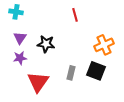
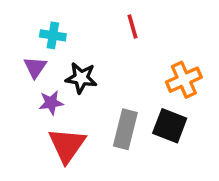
cyan cross: (16, 12) -> (53, 35), moved
purple star: (20, 58) -> (51, 103), moved
gray rectangle: (71, 73) -> (125, 129), size x1.5

